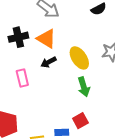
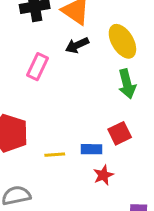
pink rectangle: (22, 78) -> (37, 67), turned 36

